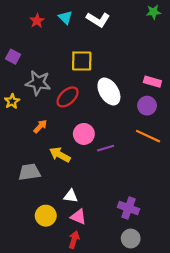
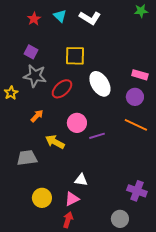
purple square: (13, 57) -> (31, 52), moved
white triangle: (71, 196) -> (81, 180), moved
purple cross: (129, 208) -> (137, 191), moved
pink triangle: (78, 217) -> (72, 199), turned -49

